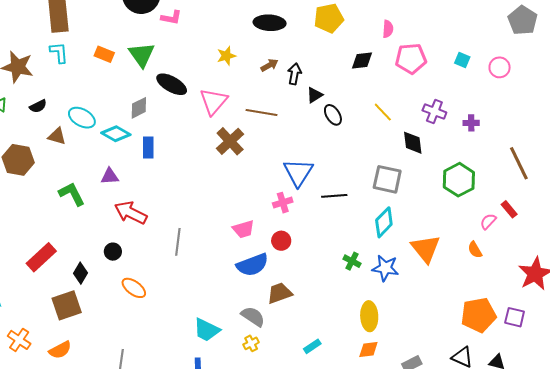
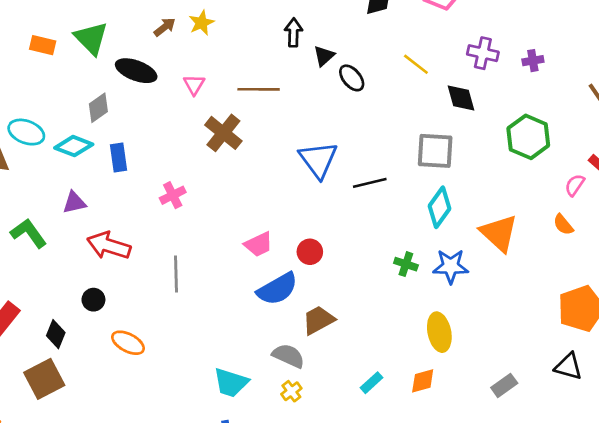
brown arrow: (269, 65) -> (165, 27), moved
pink triangle: (214, 101) -> (194, 85), size x0.6
pink cross: (283, 203) -> (173, 195), moved
orange diamond: (368, 349) -> (423, 381), moved

